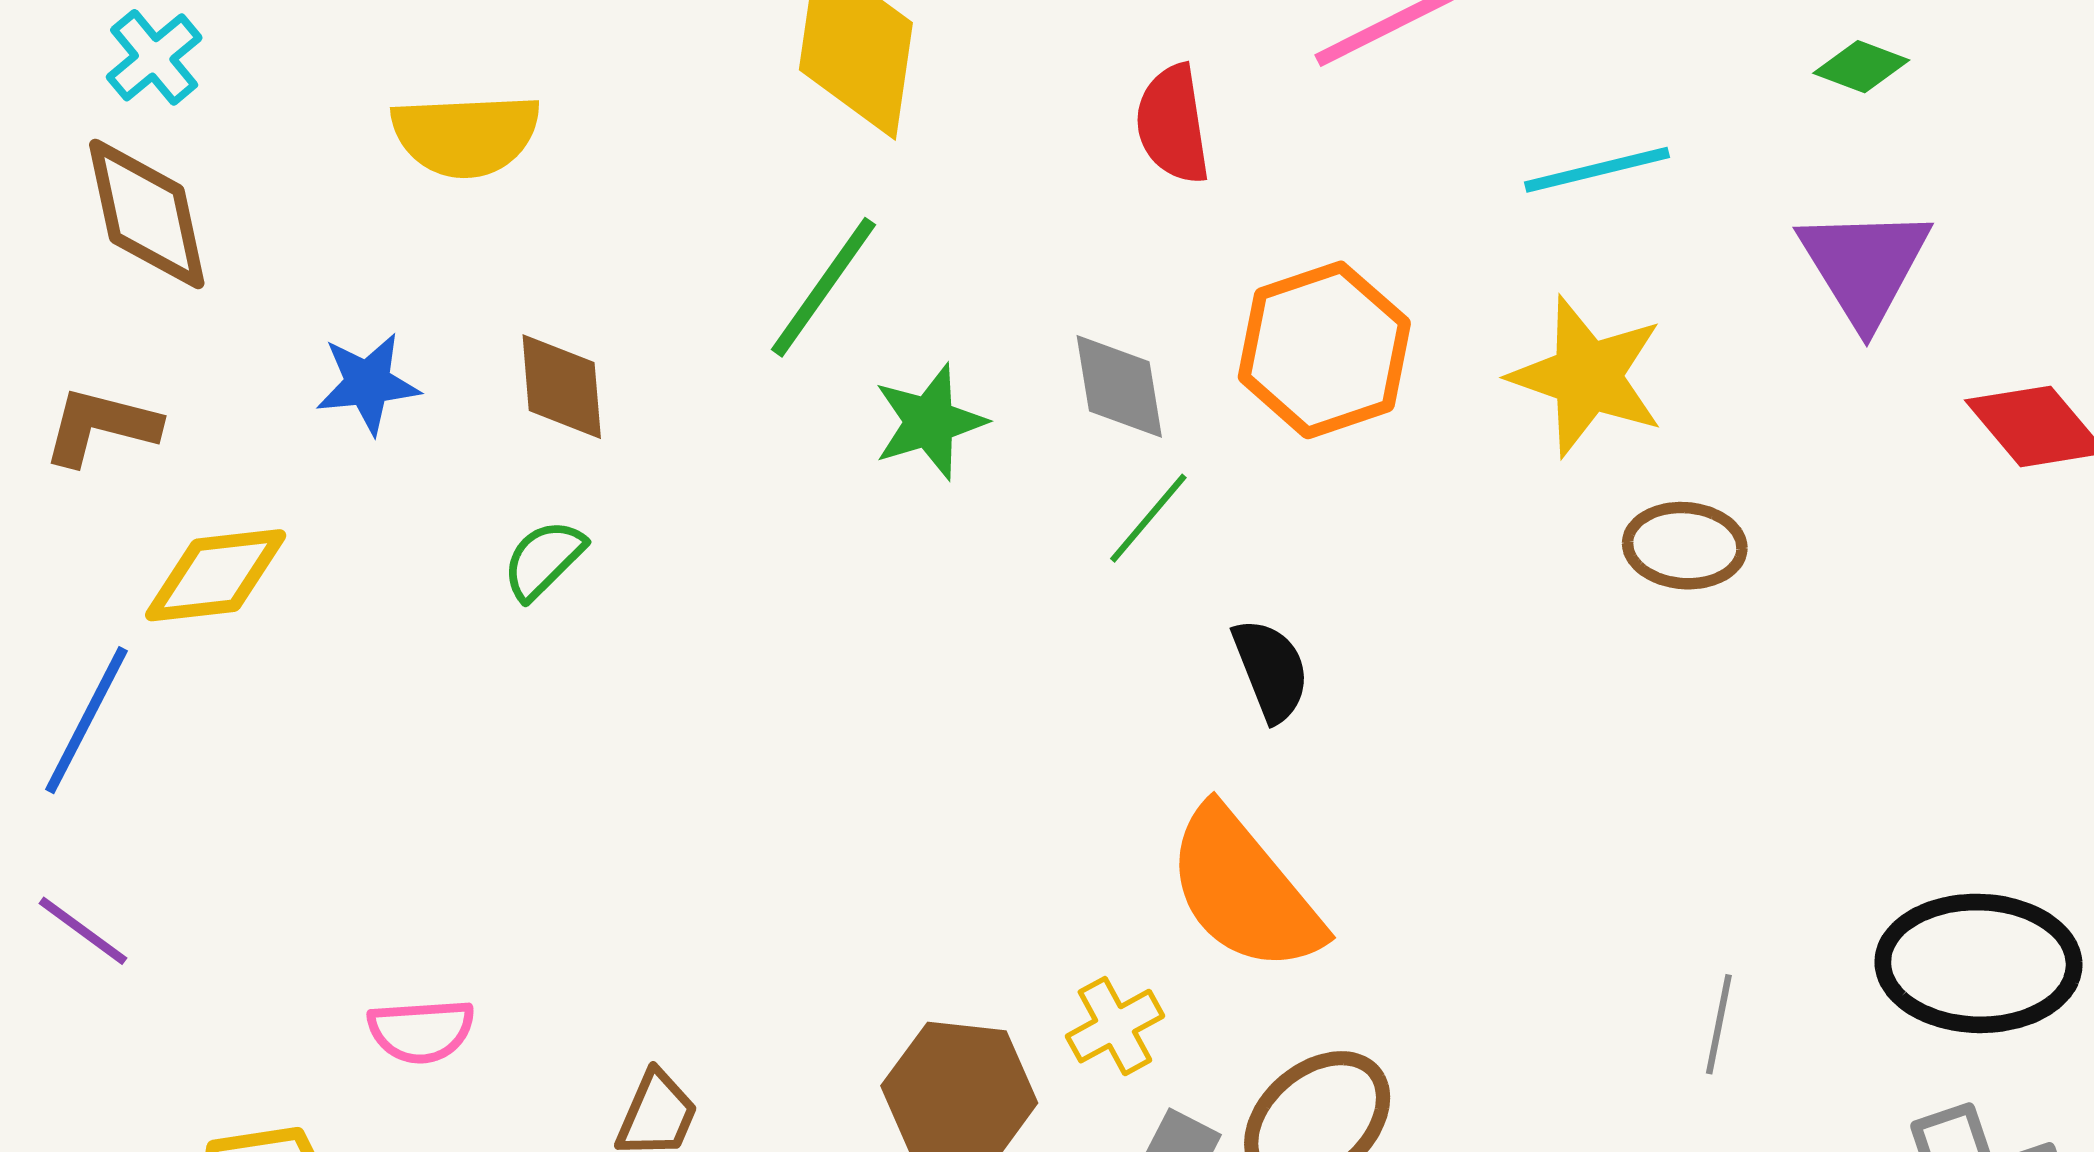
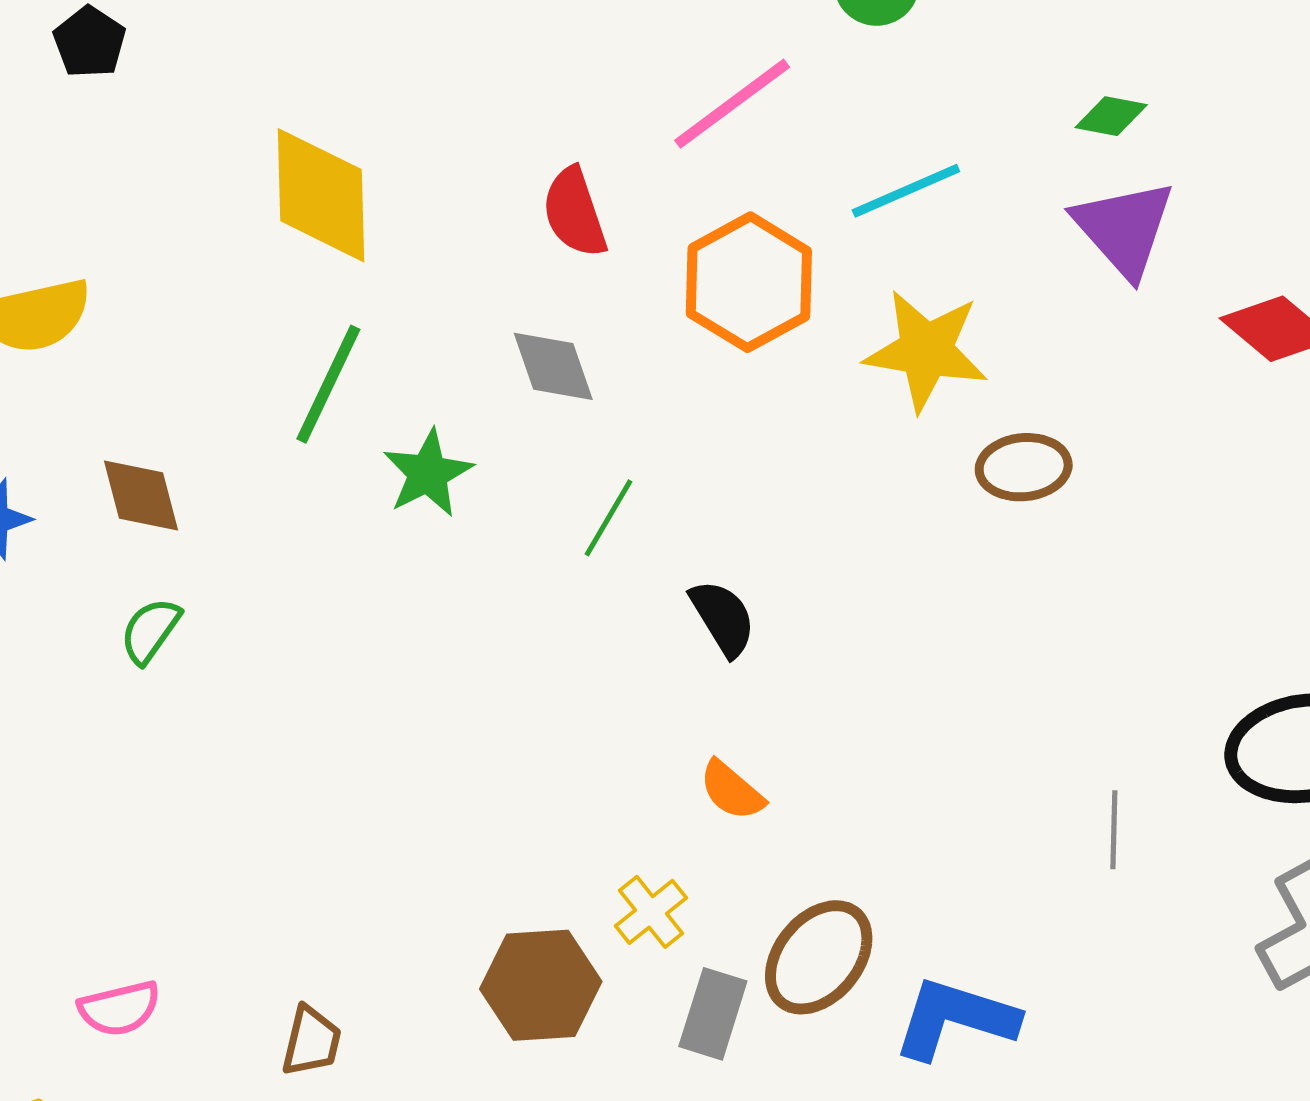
green diamond: (1861, 67) -> (1111, 116), moved
orange hexagon: (1324, 350) -> (749, 282), moved
gray diamond: (1119, 386) -> (553, 366), moved
orange semicircle: (1244, 890) -> (732, 790), size x0.5

